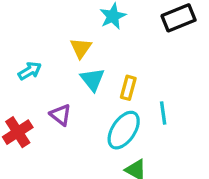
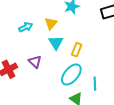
cyan arrow: (30, 71) -> (26, 27), moved
cyan line: (163, 113) -> (95, 84), moved

